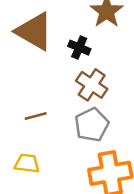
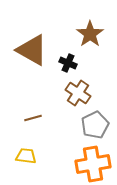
gray pentagon: (92, 125) -> (95, 125), moved

